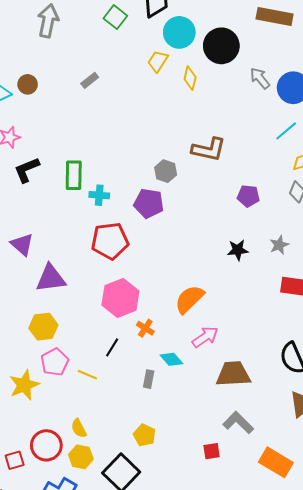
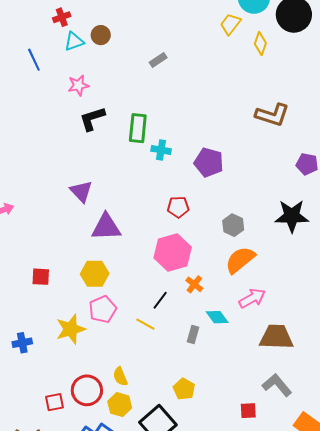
gray rectangle: (90, 80) -> (158, 60), moved
gray hexagon: (166, 171) -> (233, 225), moved
red pentagon: (110, 241) -> (178, 207), moved, size x0.6
black star: (238, 250) -> (292, 216), size x1.6
yellow line: (87, 375) -> (145, 324), moved

